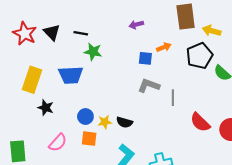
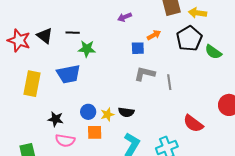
black star: (46, 108) -> (56, 119), moved
red semicircle: (200, 122) -> (193, 123), moved
pink semicircle: (58, 143) -> (65, 140), turned 66

